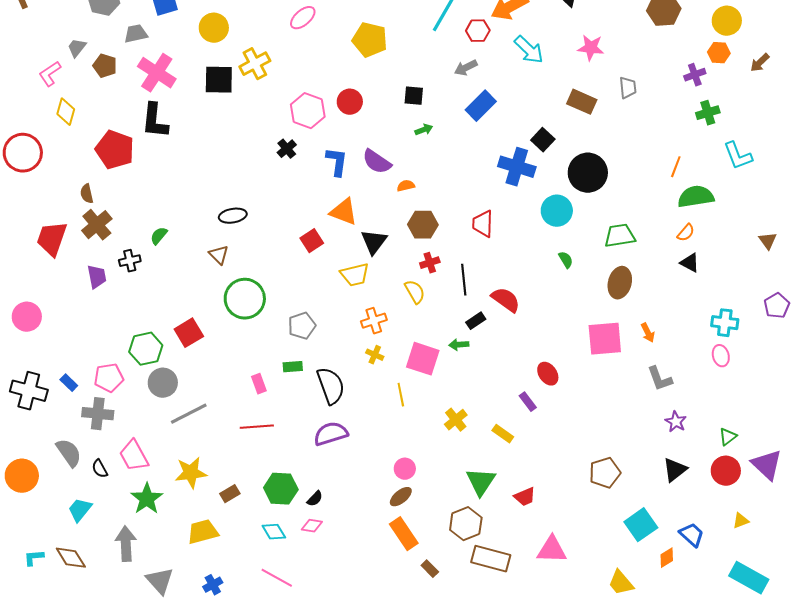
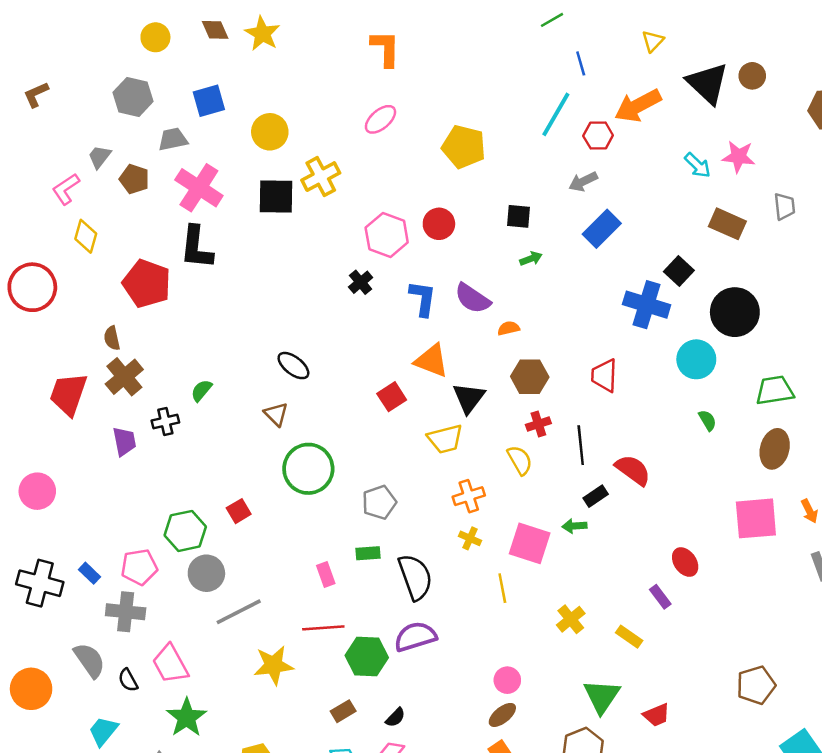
cyan arrow: (529, 50) -> (698, 165), moved, size x0.7
black ellipse: (233, 216) -> (293, 366), turned 48
red square: (189, 333) -> (239, 511), size x0.7
yellow star: (191, 473) -> (274, 665), moved
green hexagon: (281, 489) -> (367, 657), moved
brown rectangle: (230, 494) -> (343, 711), moved

